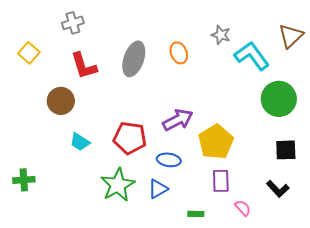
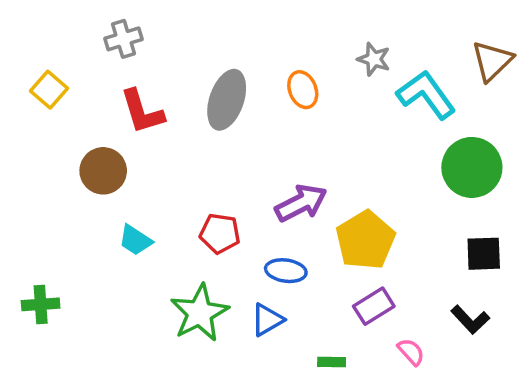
red pentagon: (130, 138) -> (220, 233), size x0.7
purple rectangle: (221, 181) -> (374, 306), turned 60

